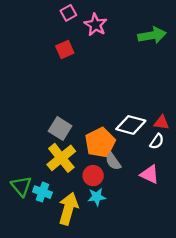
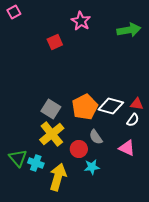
pink square: (68, 13) -> (14, 12), moved
orange pentagon: (100, 143) -> (85, 107), moved
cyan star: (97, 197) -> (92, 167), moved

